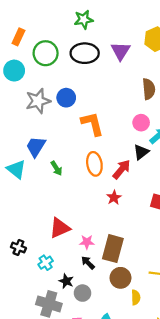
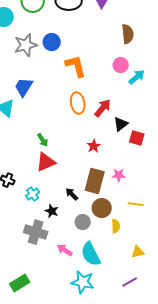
black triangle: (141, 152) -> (121, 124), moved
green arrow: (56, 168) -> (43, 140), moved
red star: (114, 198) -> (94, 146), moved
pink star: (87, 242) -> (119, 175), moved
gray circle: (82, 293) -> (83, 222), moved

